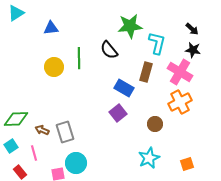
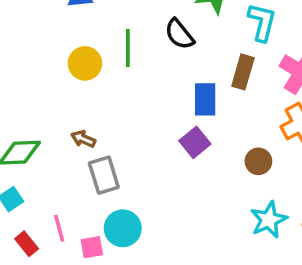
blue rectangle: (124, 88) -> (205, 99), turned 60
brown arrow: (42, 130) -> (83, 139), moved
pink line: (34, 153) -> (59, 228), moved
cyan star: (149, 158) -> (269, 220), moved

